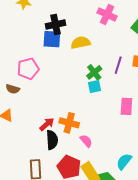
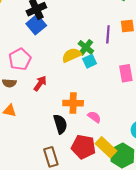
blue square: (52, 39) -> (36, 25), turned -30
yellow semicircle: (81, 43) -> (72, 55), moved
red arrow: (47, 124) -> (40, 83), moved

